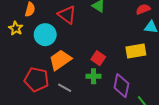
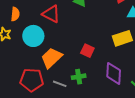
green cross: (94, 76) -> (79, 77), moved

